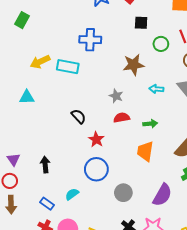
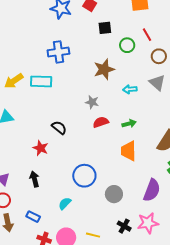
red star: (96, 139) -> (41, 148), moved
blue rectangle: (47, 204) -> (33, 217), moved

